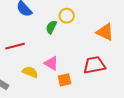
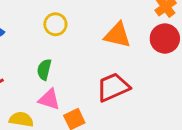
green semicircle: (51, 27) -> (44, 70), moved

